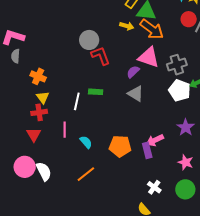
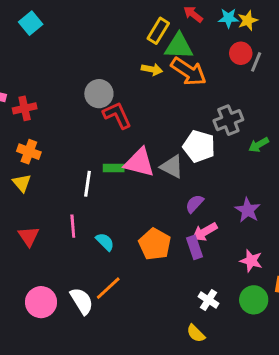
pink triangle: (149, 57) -> (139, 163), moved
purple semicircle: (133, 72) -> (195, 204), moved
white pentagon: (180, 90) -> (199, 146), moved
yellow triangle: (43, 97) -> (22, 183), moved
red cross: (39, 112) -> (25, 108), moved
orange pentagon: (120, 146) -> (155, 244), turned 30
pink circle: (25, 167) -> (41, 302), moved
white semicircle: (44, 171) -> (82, 301), moved

